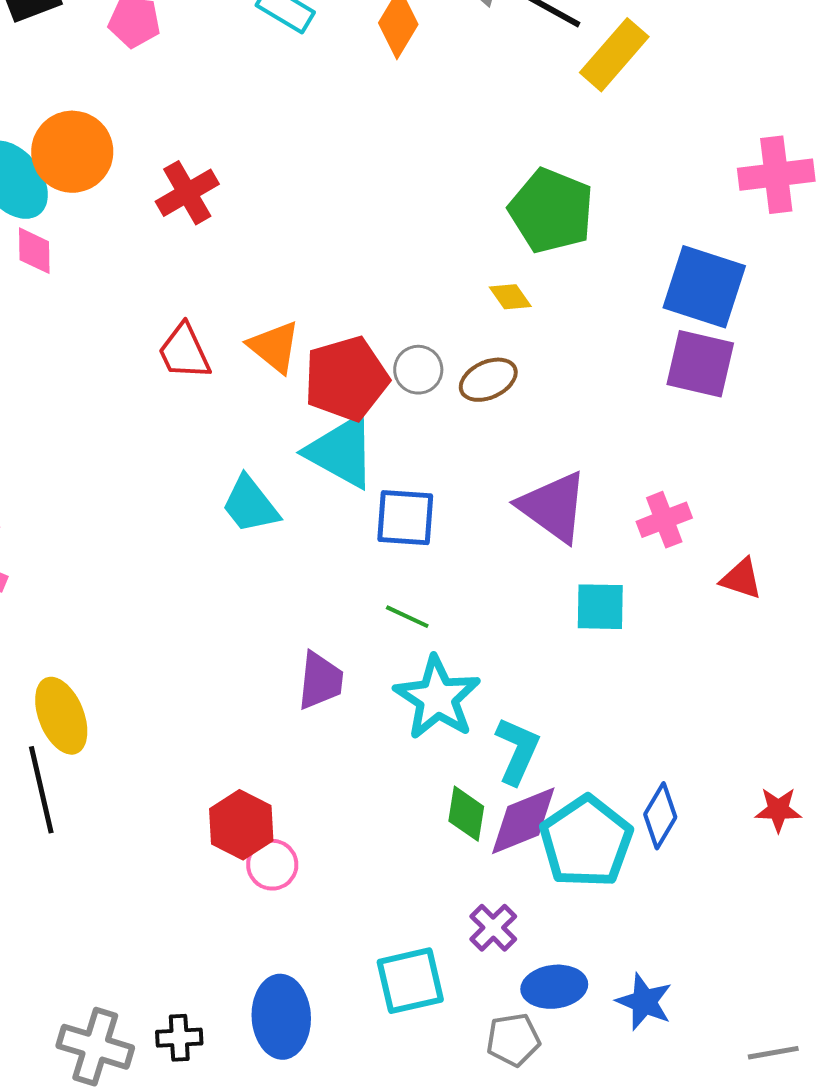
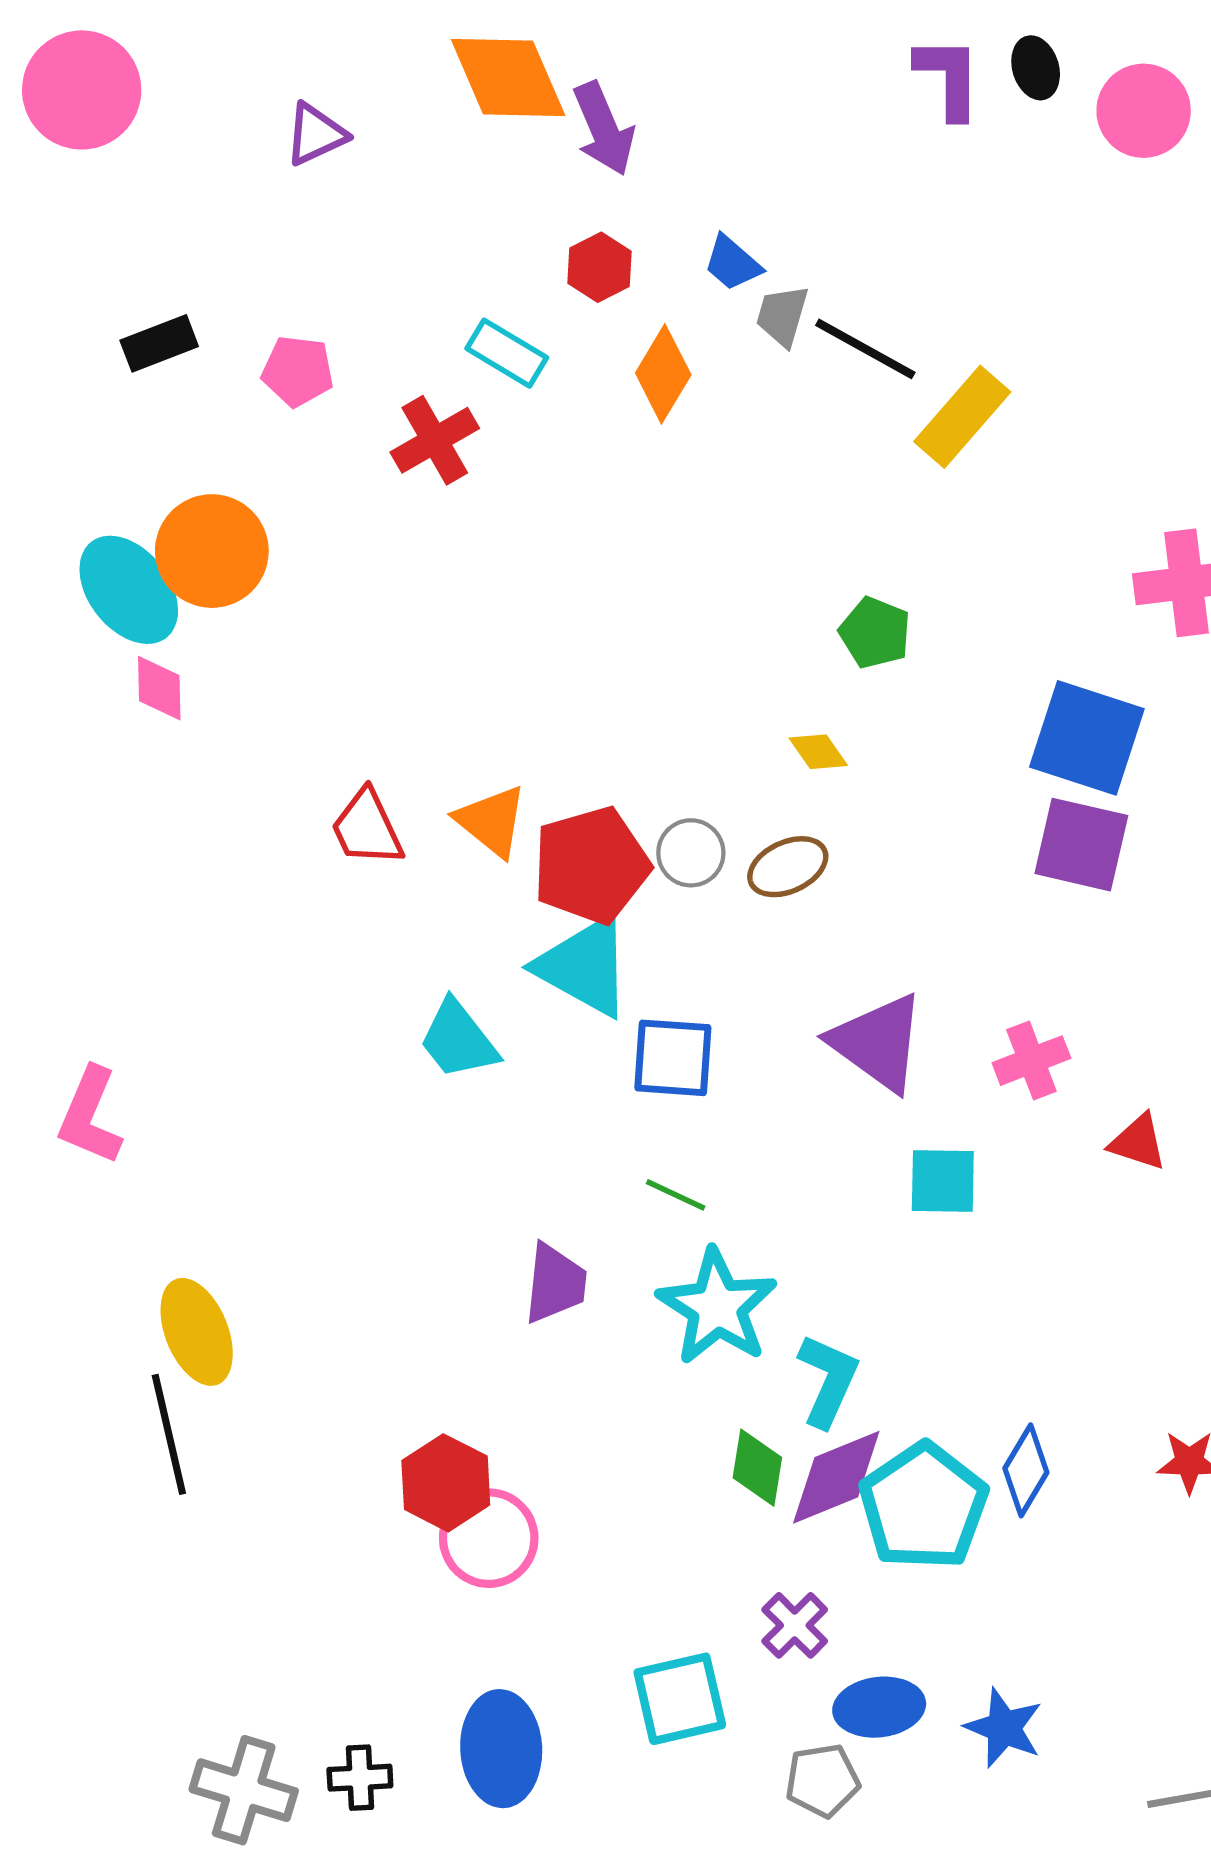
red cross: (187, 193) -> (435, 440), moved
green pentagon: (551, 211) -> (875, 633), size x0.6
pink circle: (272, 865) -> (489, 1538), size x1.4

